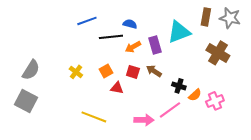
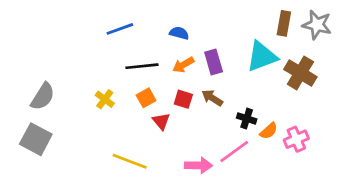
cyan triangle: (179, 32) -> (262, 56), moved
black line: (111, 37) -> (142, 66), moved
red triangle: (117, 88) -> (161, 121), turned 40

